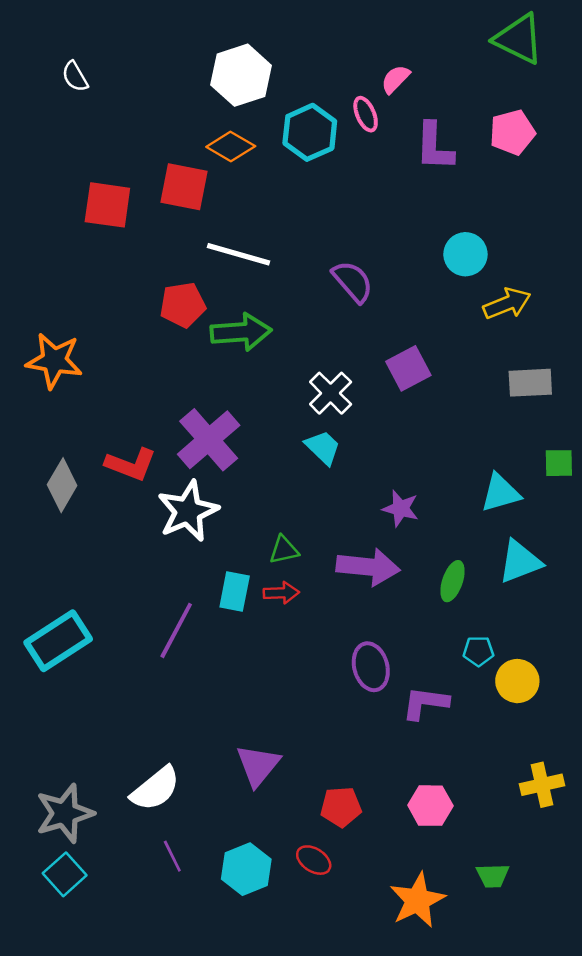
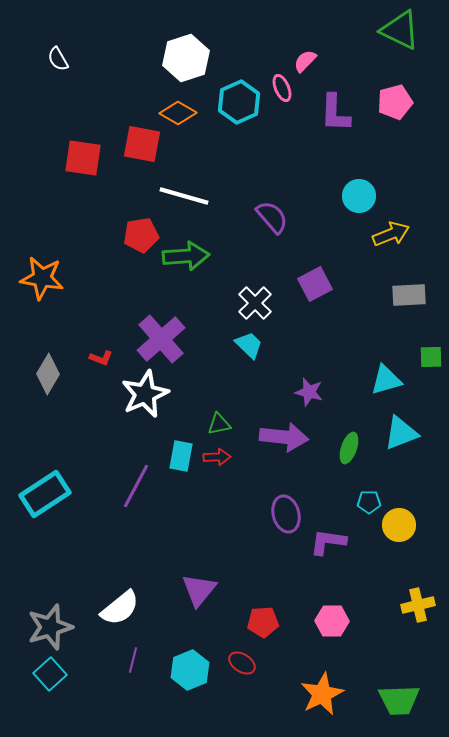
red L-shape: (131, 464) -> (101, 358), size x0.6
purple line: (172, 856) -> (133, 660), turned 40
green trapezoid: (493, 876) -> (399, 700), moved, size x1.6

